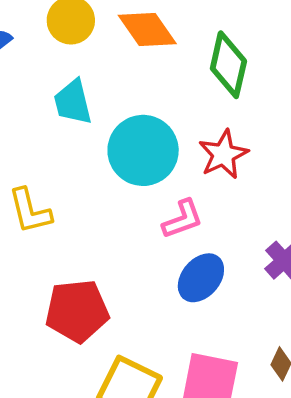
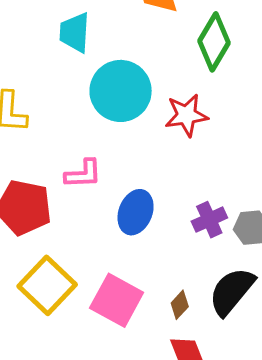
pink L-shape: (182, 219) -> (83, 174), moved
blue ellipse: (201, 278) -> (136, 212), turned -36

